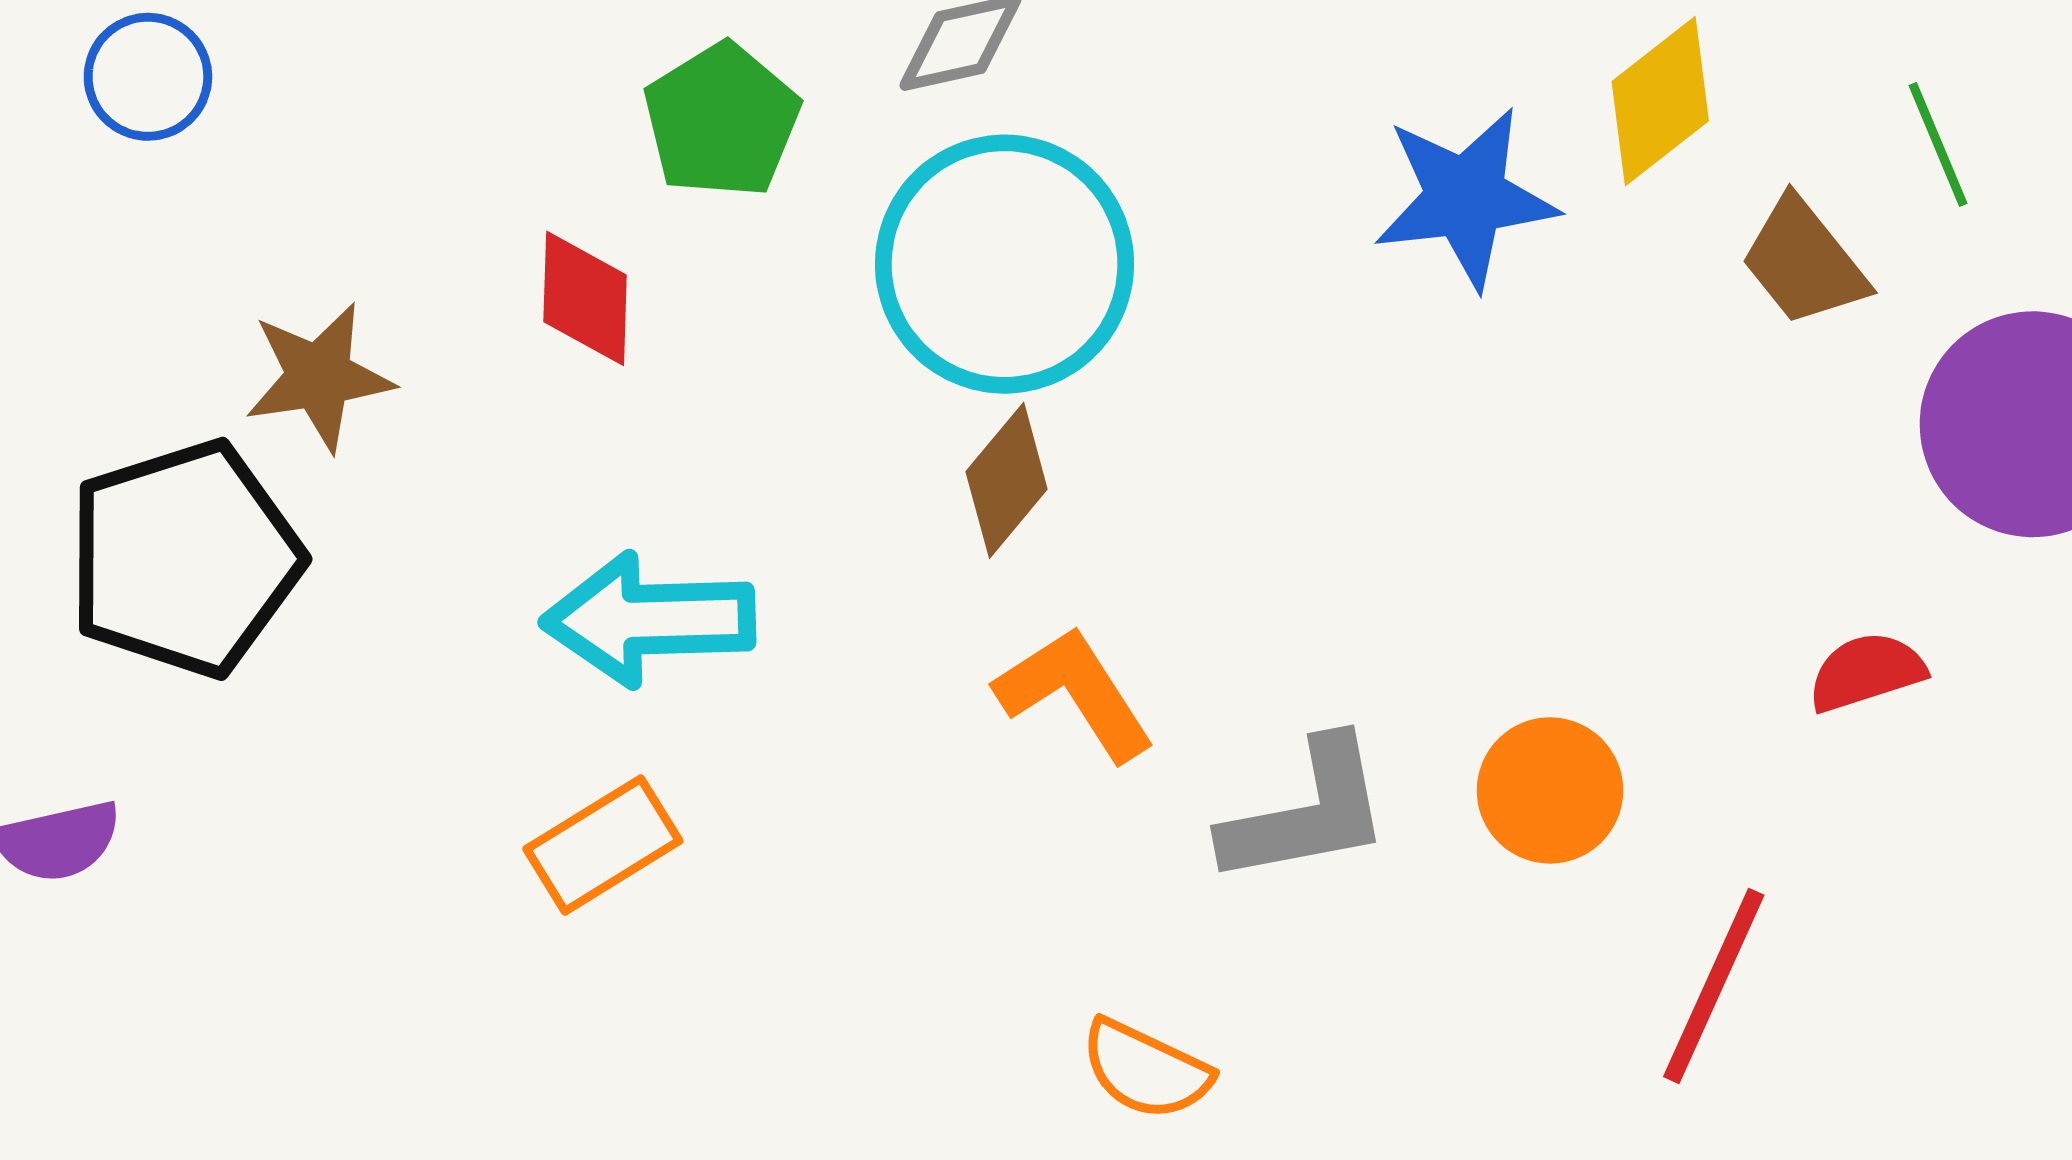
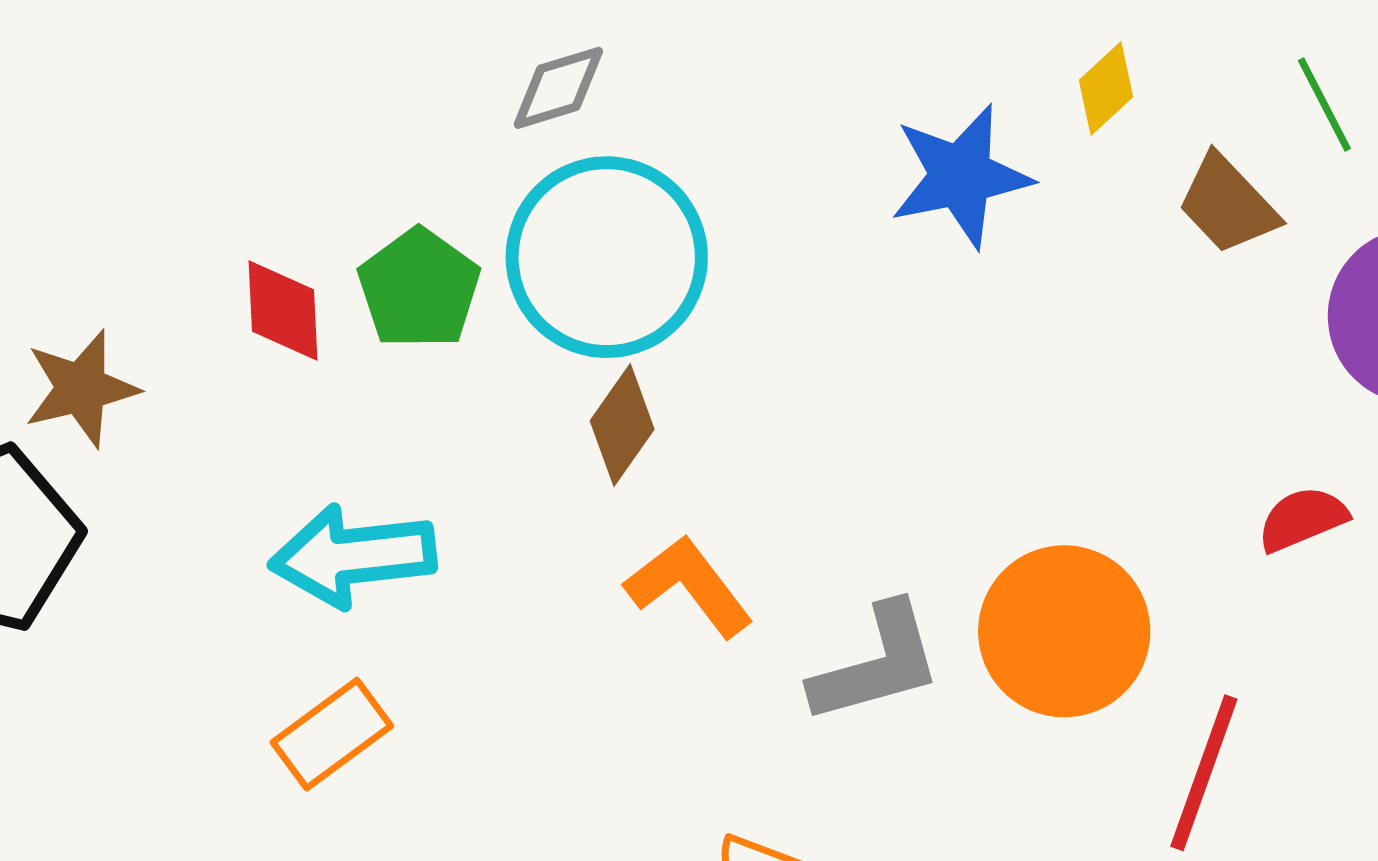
yellow diamond: (1660, 101) -> (1106, 89), size x0.7
green pentagon: (722, 121) -> (419, 289), moved
orange circle: (1550, 790) -> (1064, 631), size x1.5

